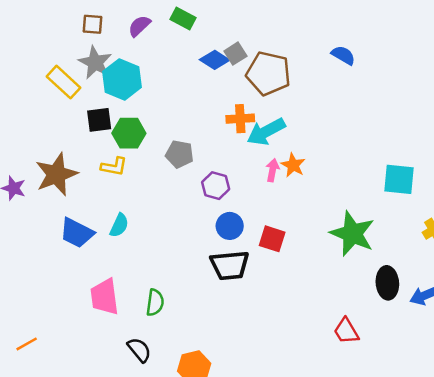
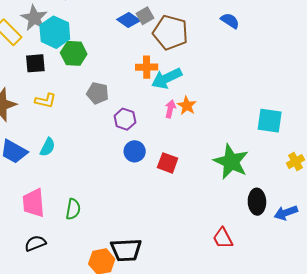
green hexagon: (129, 133) -> (74, 53), moved
black trapezoid: (230, 265) -> (126, 250), moved
black semicircle: (139, 350) -> (35, 243), moved, turned -75

